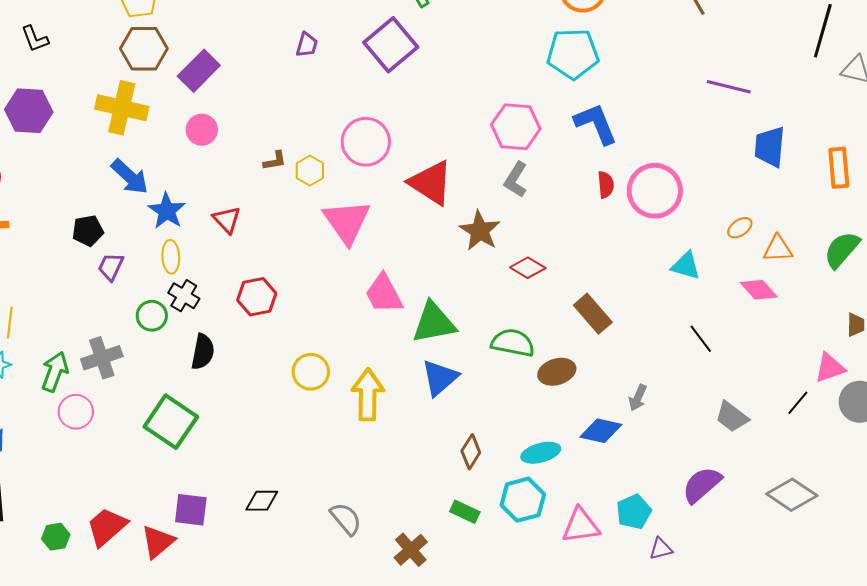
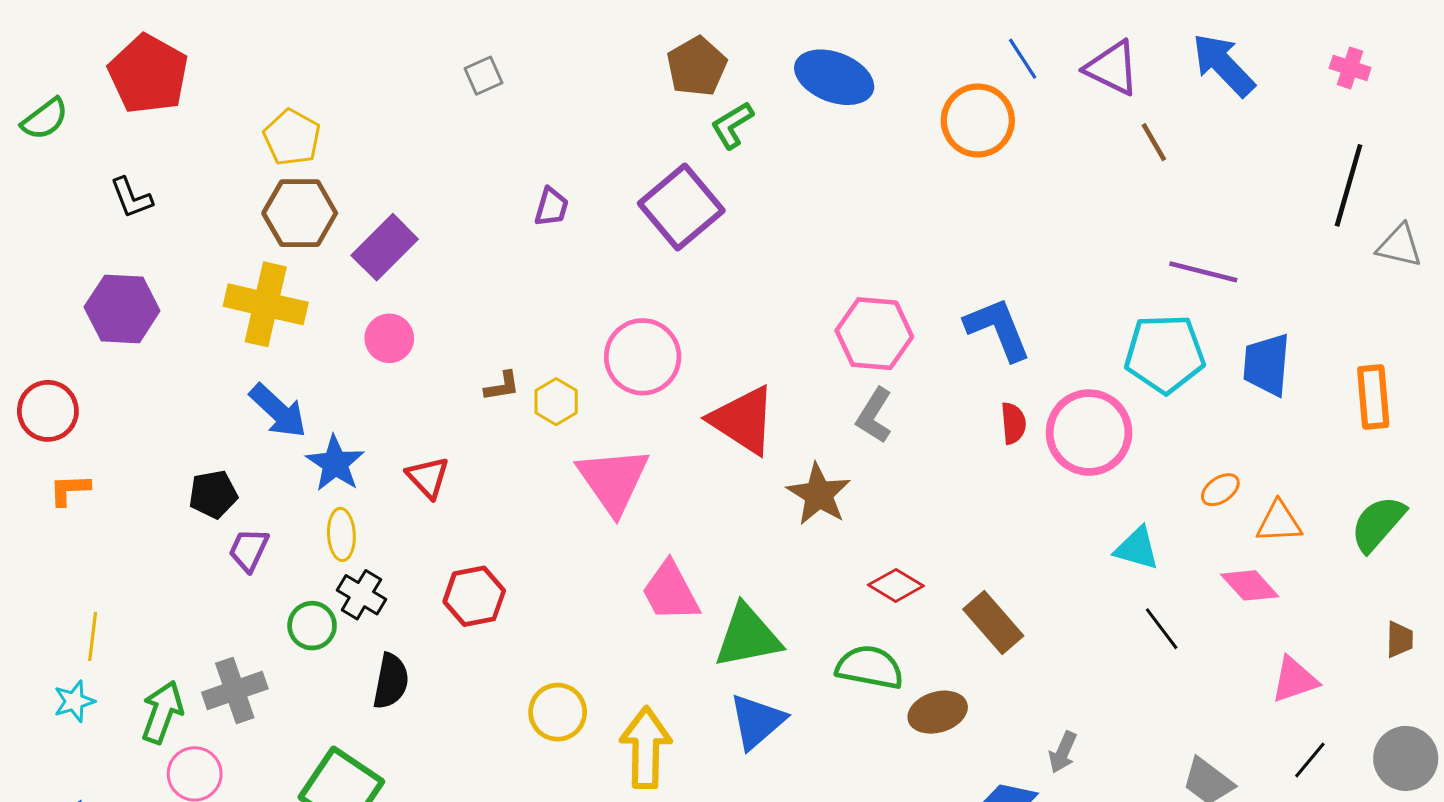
cyan pentagon: (573, 54) -> (1165, 354), moved
red diamond: (528, 268) -> (896, 585), moved
black line: (701, 339) -> (1162, 629), moved
pink triangle: (830, 368) -> (1294, 680), moved

